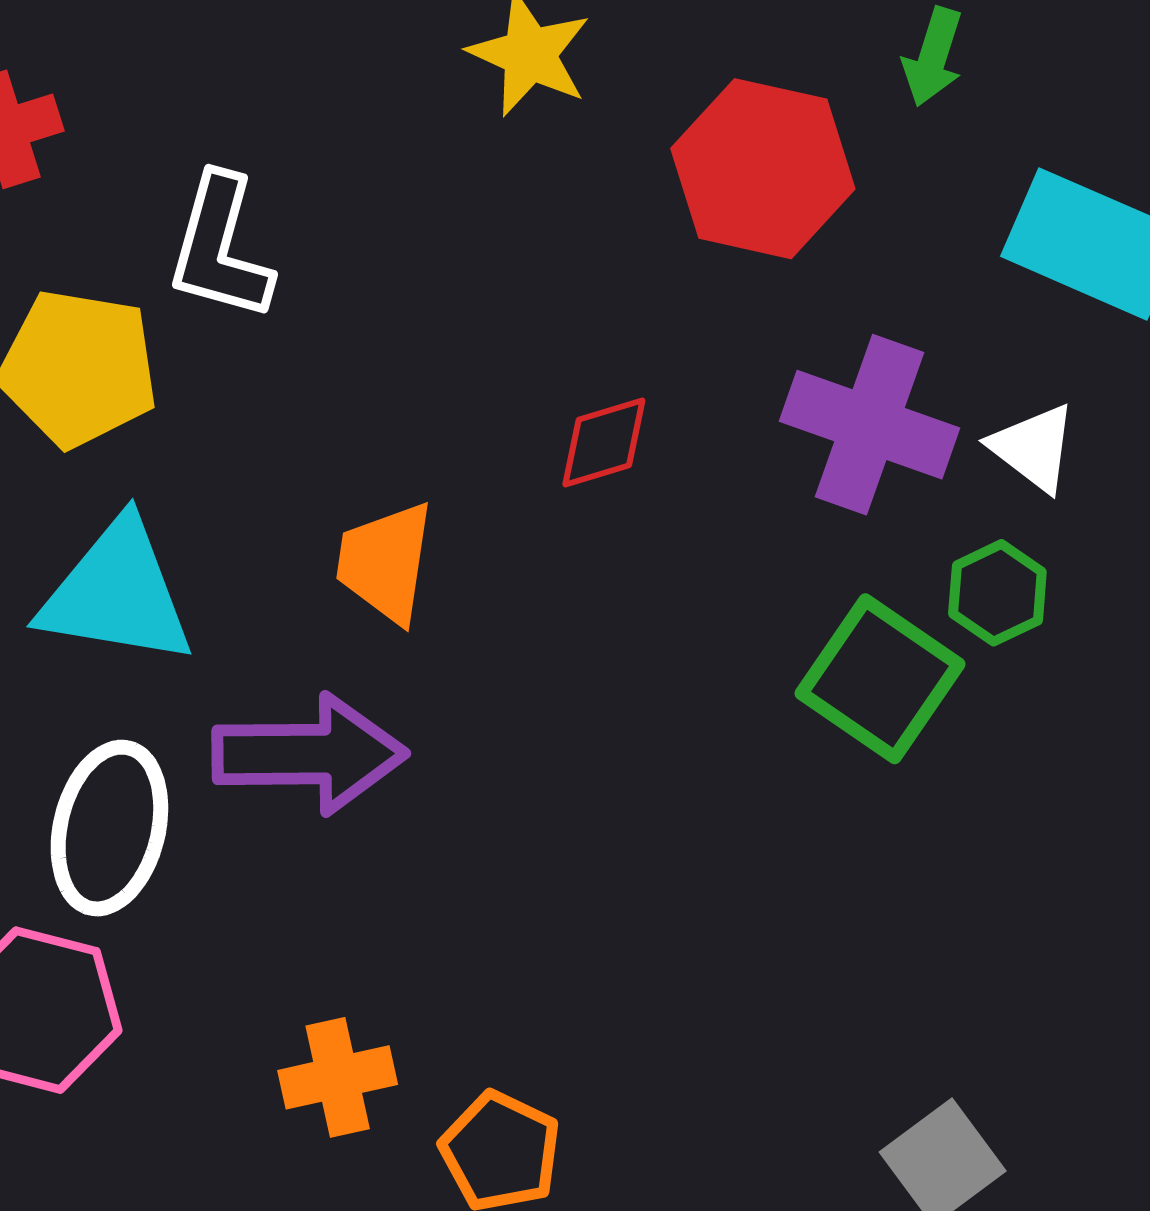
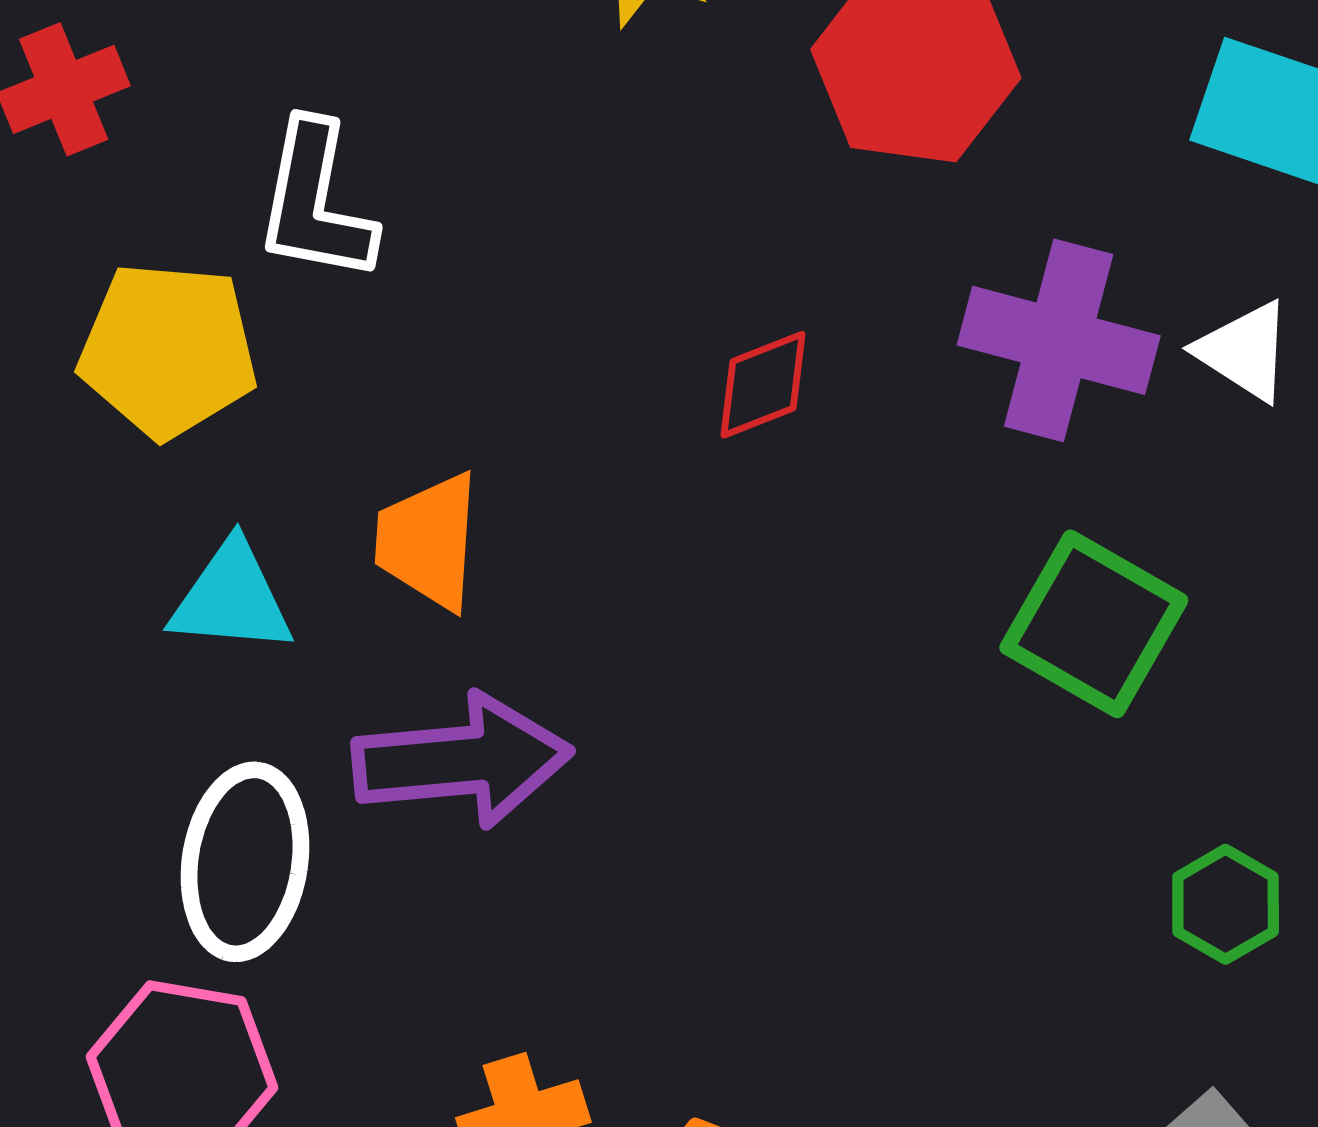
orange trapezoid: (385, 562) -> (428, 541), moved
cyan triangle: (117, 593) -> (232, 598), size x0.7
green hexagon: (997, 593) -> (1226, 904), moved

